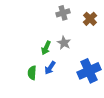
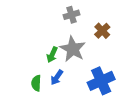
brown cross: (90, 19) -> (102, 31), moved
gray star: (64, 43) -> (73, 49), size x1.6

